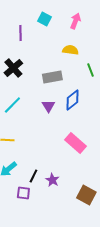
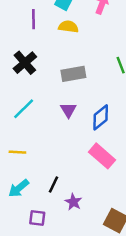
yellow semicircle: (70, 50) -> (68, 27), moved
blue diamond: (72, 100) -> (101, 117), moved
black line: (33, 176) -> (53, 185), moved

